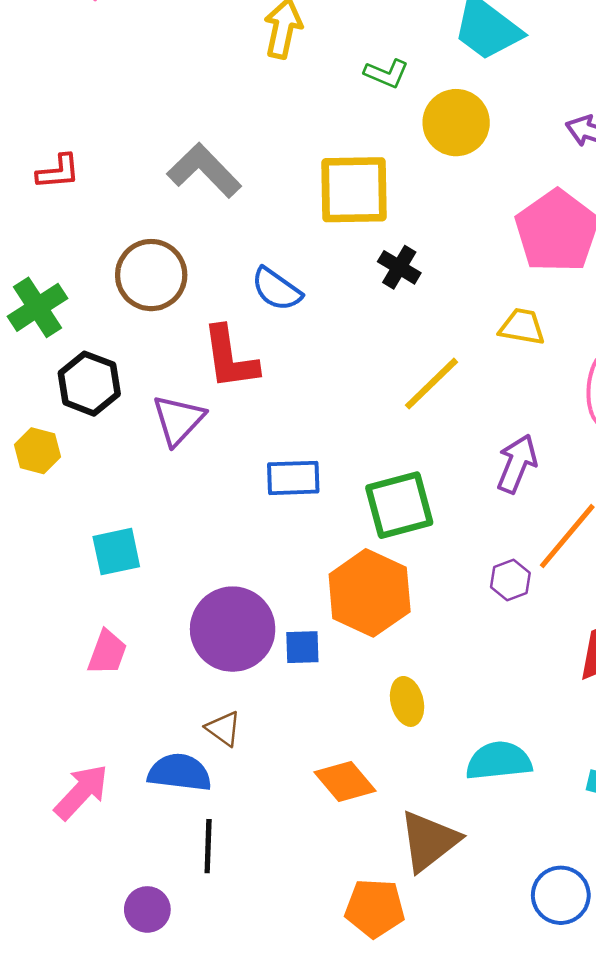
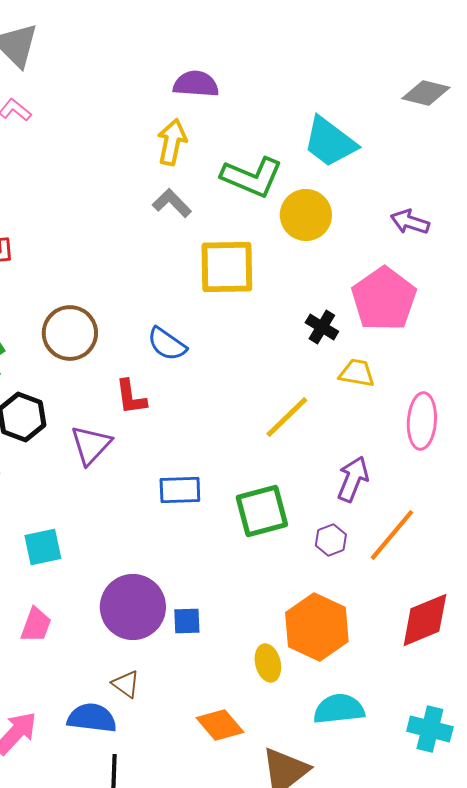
green L-shape: (386, 73) -> (252, 177), size x1.8
gray L-shape: (204, 170) -> (172, 203), moved, size x0.7
black cross: (399, 267) -> (322, 327), moved
red L-shape: (230, 358) -> (131, 397), size x0.7
purple hexagon: (510, 580) -> (331, 540), moved
orange hexagon: (370, 593) -> (317, 627), moved

